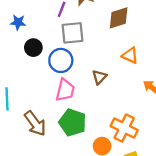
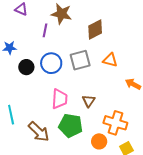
gray square: (73, 33) -> (80, 60), moved
blue circle: (61, 60) -> (51, 63), moved
brown triangle: (99, 77) -> (89, 101), moved

